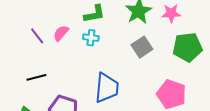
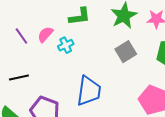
cyan cross: (91, 38) -> (66, 45), moved, turned -35

